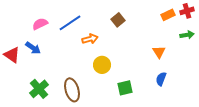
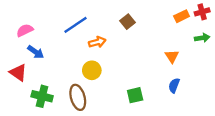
pink semicircle: (40, 24) -> (25, 30), moved
red triangle: (12, 55) -> (18, 72), moved
yellow circle: (102, 65) -> (92, 70), moved
green cross: (39, 89) -> (42, 96), turned -36

